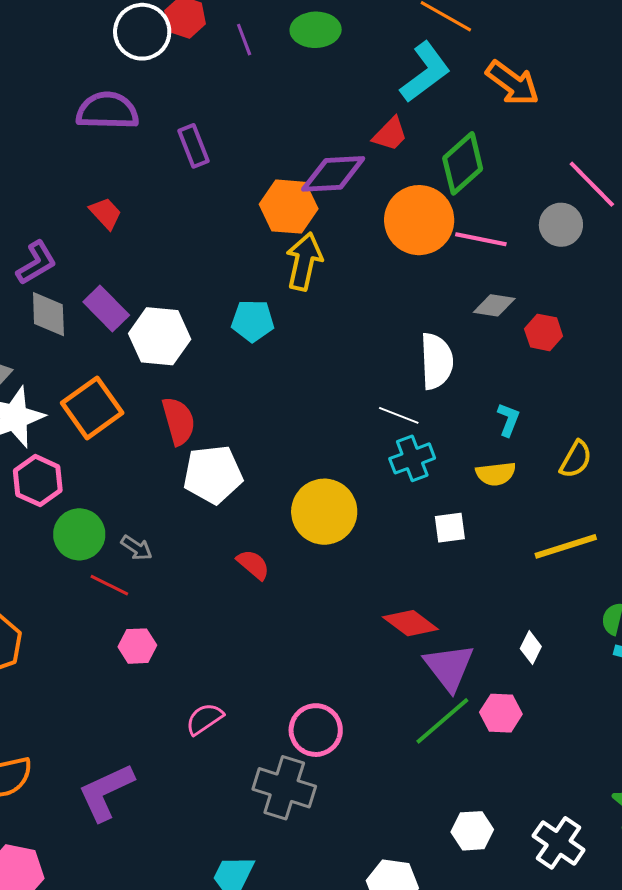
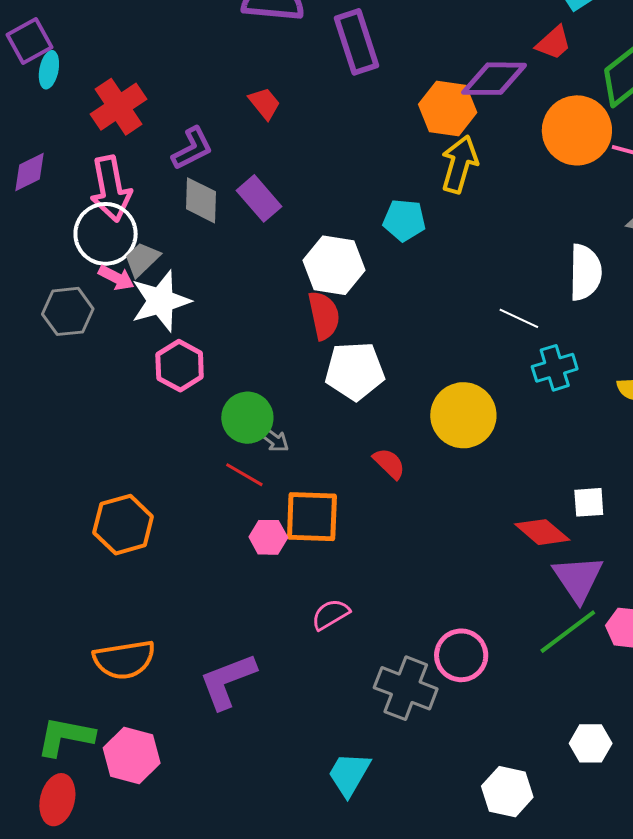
purple rectangle: (193, 146) -> (357, 42), size x1.5
white hexagon: (160, 336) -> (334, 265), moved
orange square: (92, 408) -> (312, 517), moved, turned 34
white line: (399, 415) -> (519, 318), moved
white square: (450, 528) -> (589, 502), moved
green circle: (79, 534) -> (247, 418), moved
pink circle: (316, 730) -> (461, 655), moved

